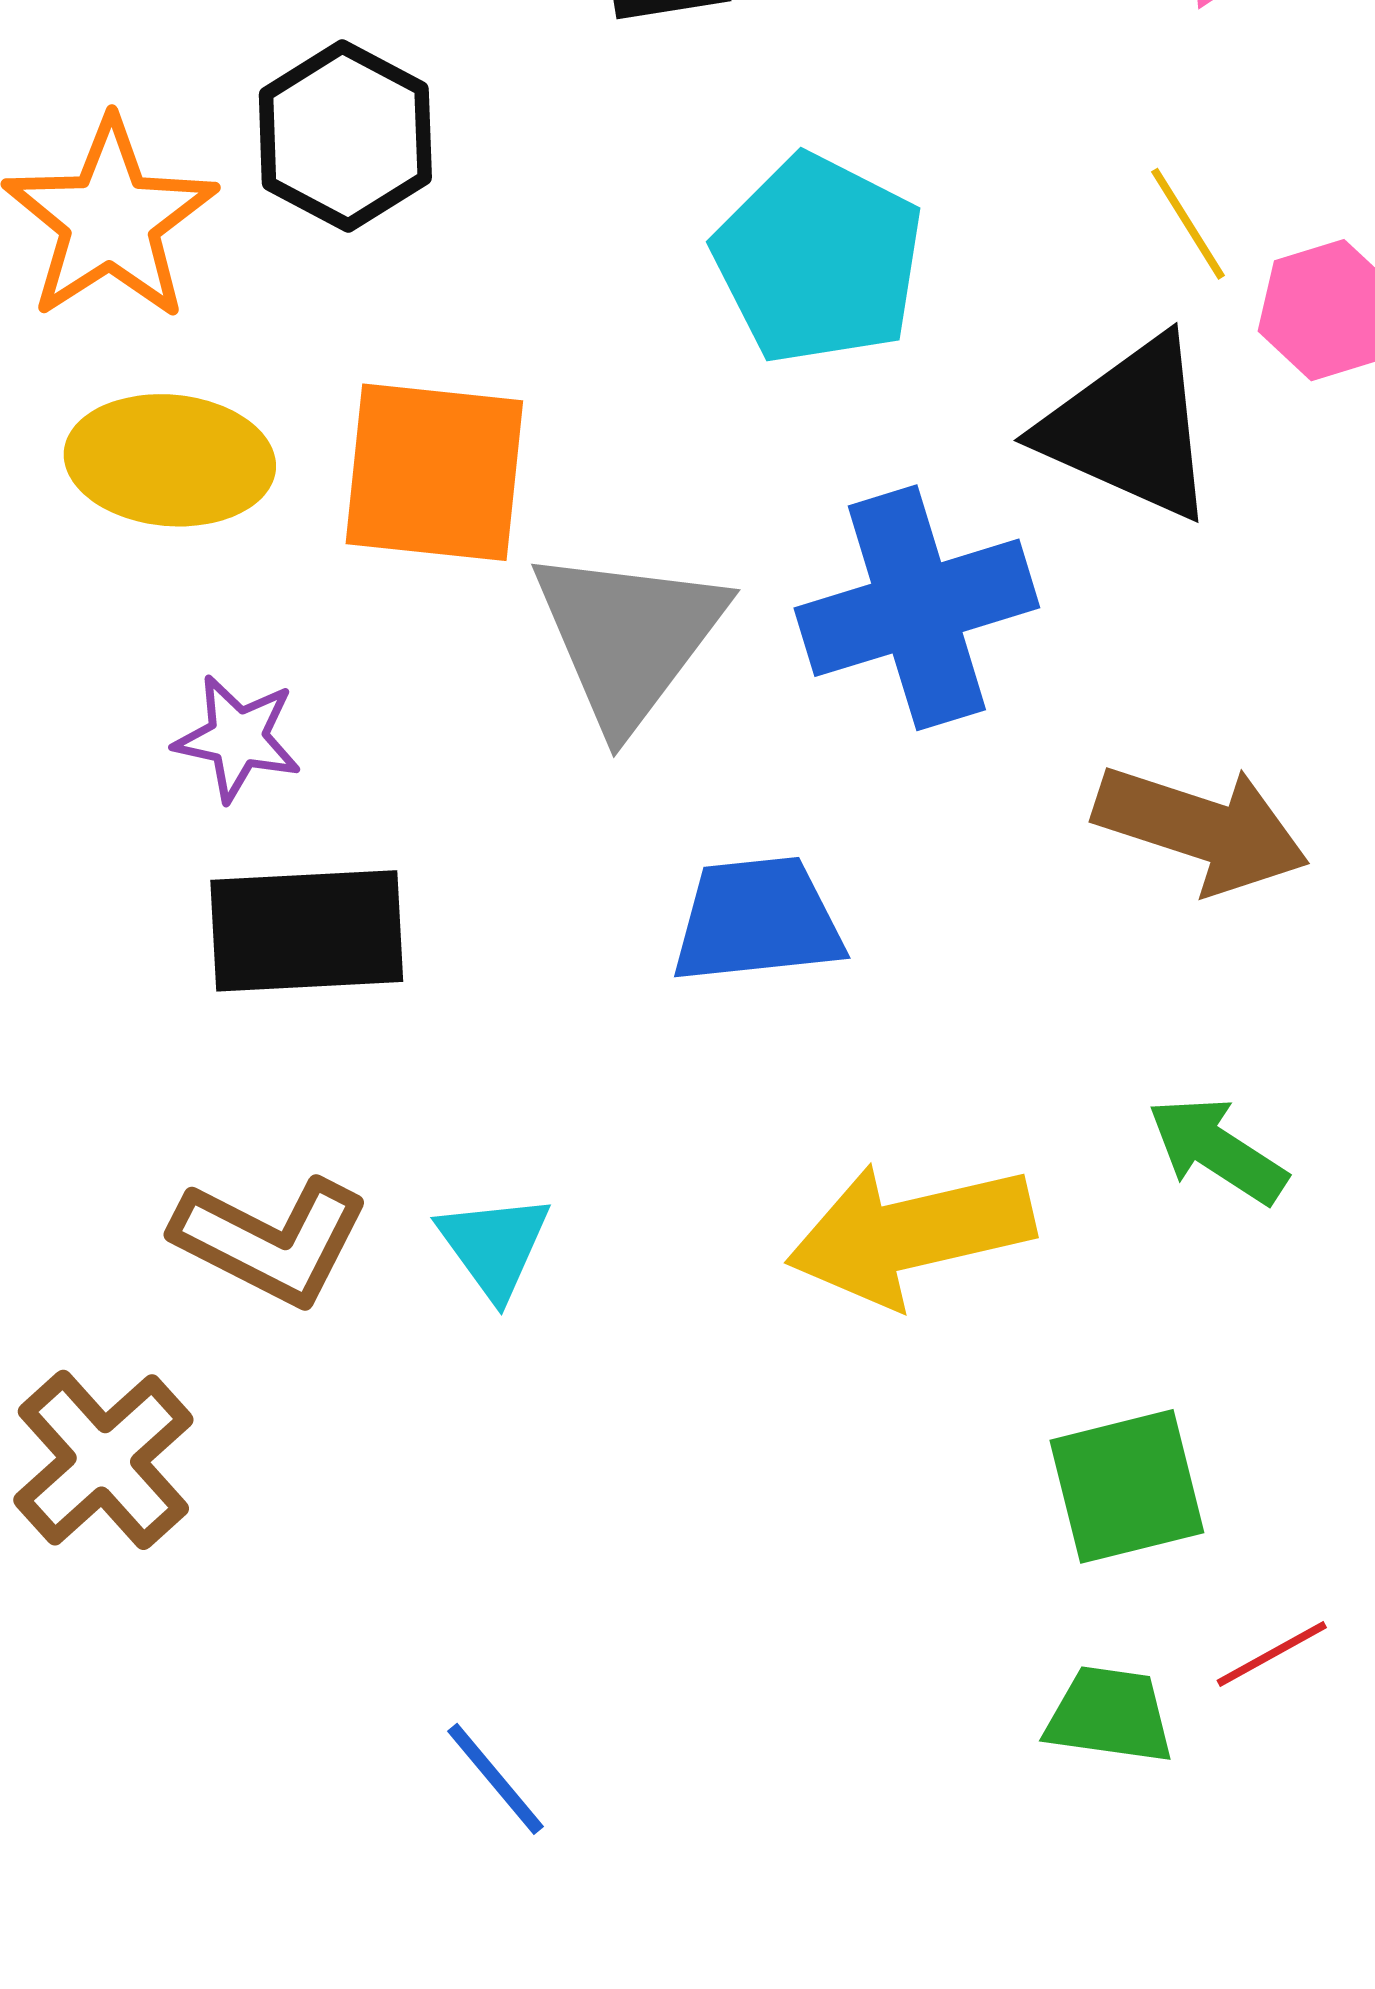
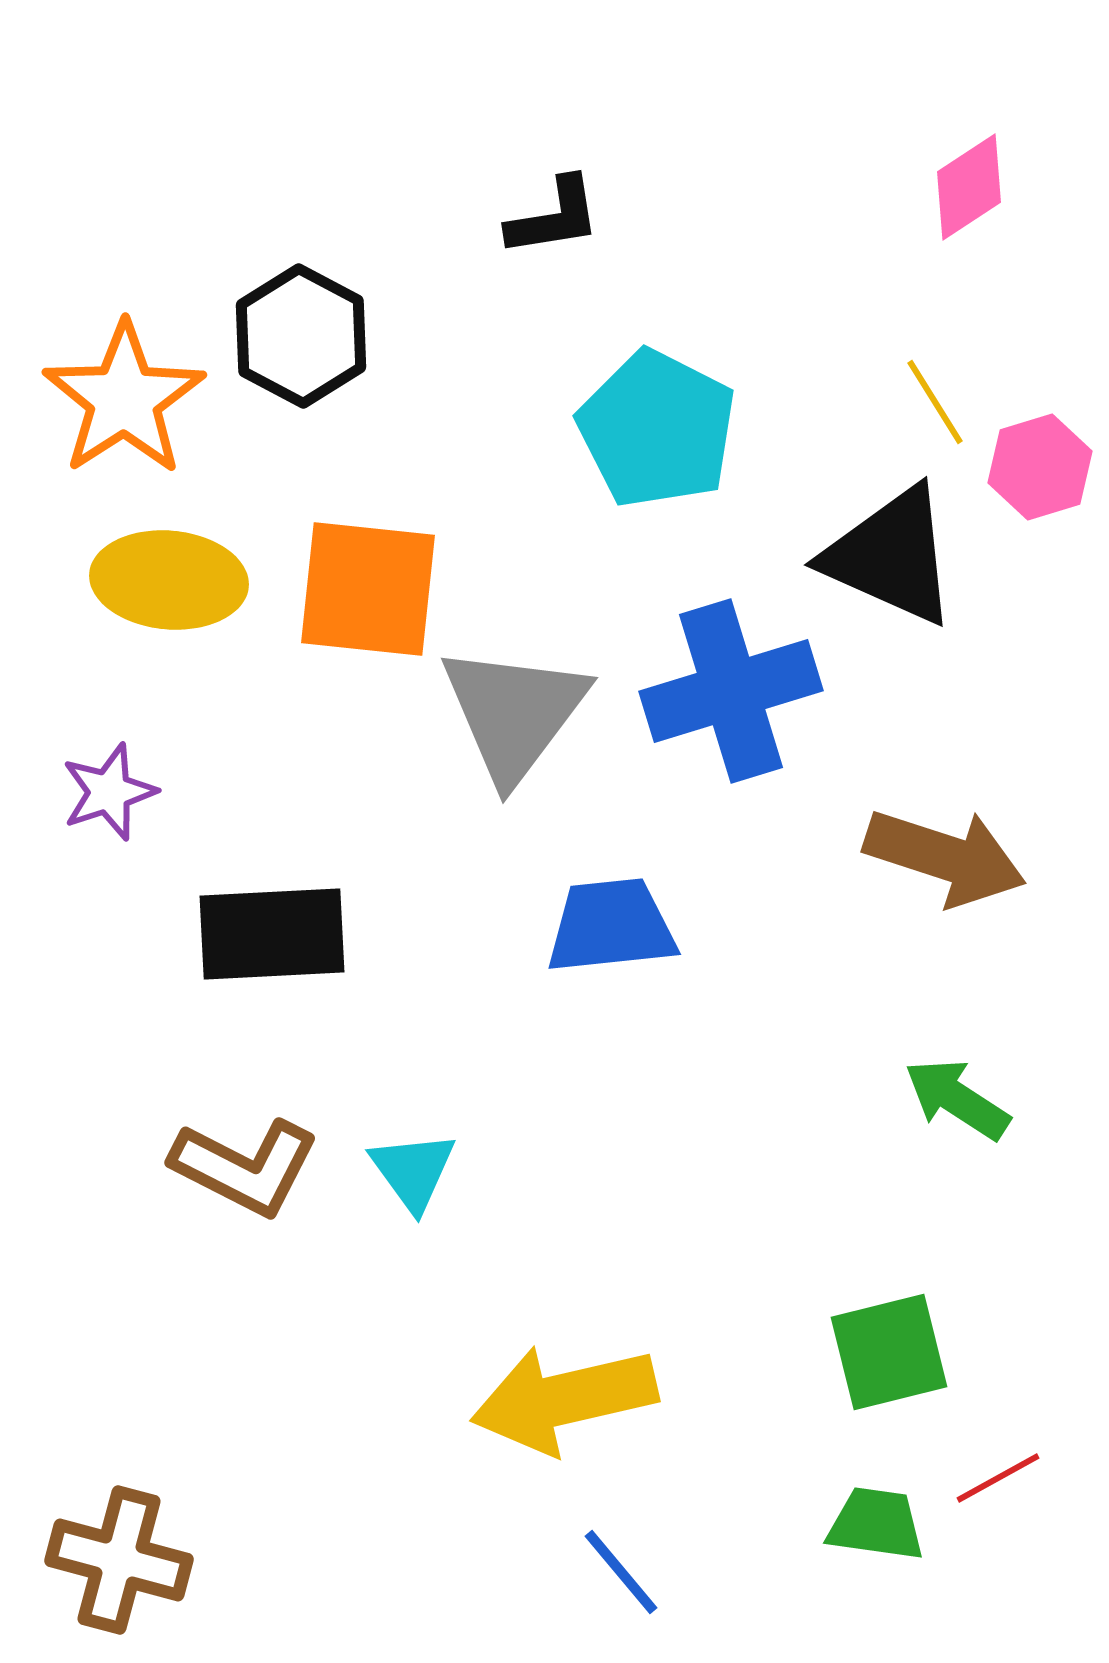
purple star: (238, 738) -> (109, 792), moved, turned -30
yellow arrow: (910, 1234) -> (564, 1399), moved
brown cross: (103, 1460) -> (119, 1560), moved, turned -33
blue line: (496, 1779) -> (621, 1572), moved

